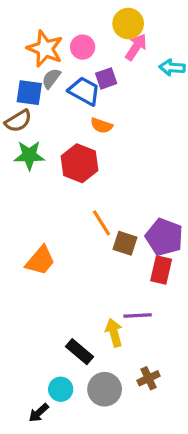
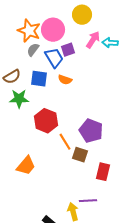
pink circle: (83, 47) -> (53, 30), size x1.5
pink arrow: (136, 47) -> (93, 40), moved
blue trapezoid: (84, 91) -> (54, 58), turned 30
blue square: (29, 93) -> (39, 79), moved
red hexagon: (79, 163) -> (46, 121), moved
purple pentagon: (164, 237) -> (91, 131), moved

